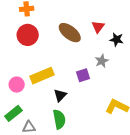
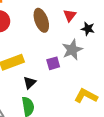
brown ellipse: (70, 33) -> (41, 20), turned 30
gray star: (102, 61) -> (72, 50), size x1.5

